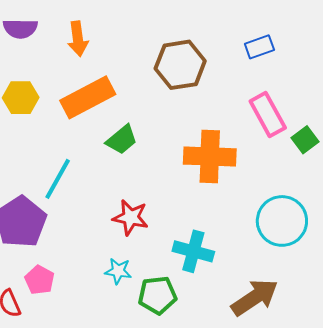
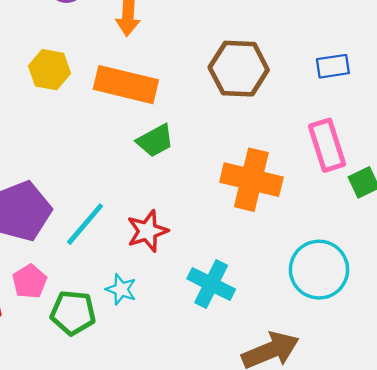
orange rectangle: (88, 97) -> (126, 85), turned 30
cyan line: (58, 179) -> (85, 224), moved
red star: (131, 217) -> (147, 231), turned 30
green pentagon: (157, 295) -> (73, 313), moved

